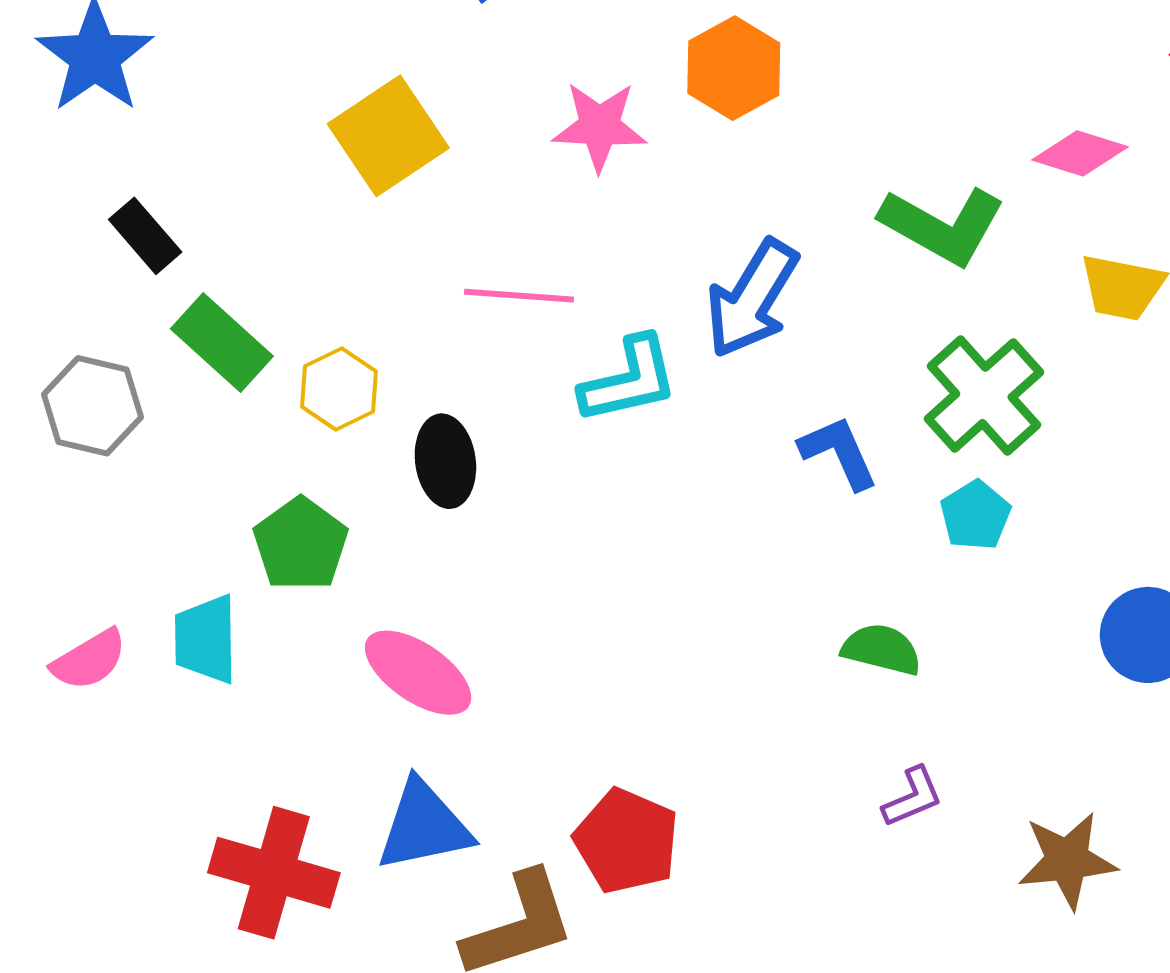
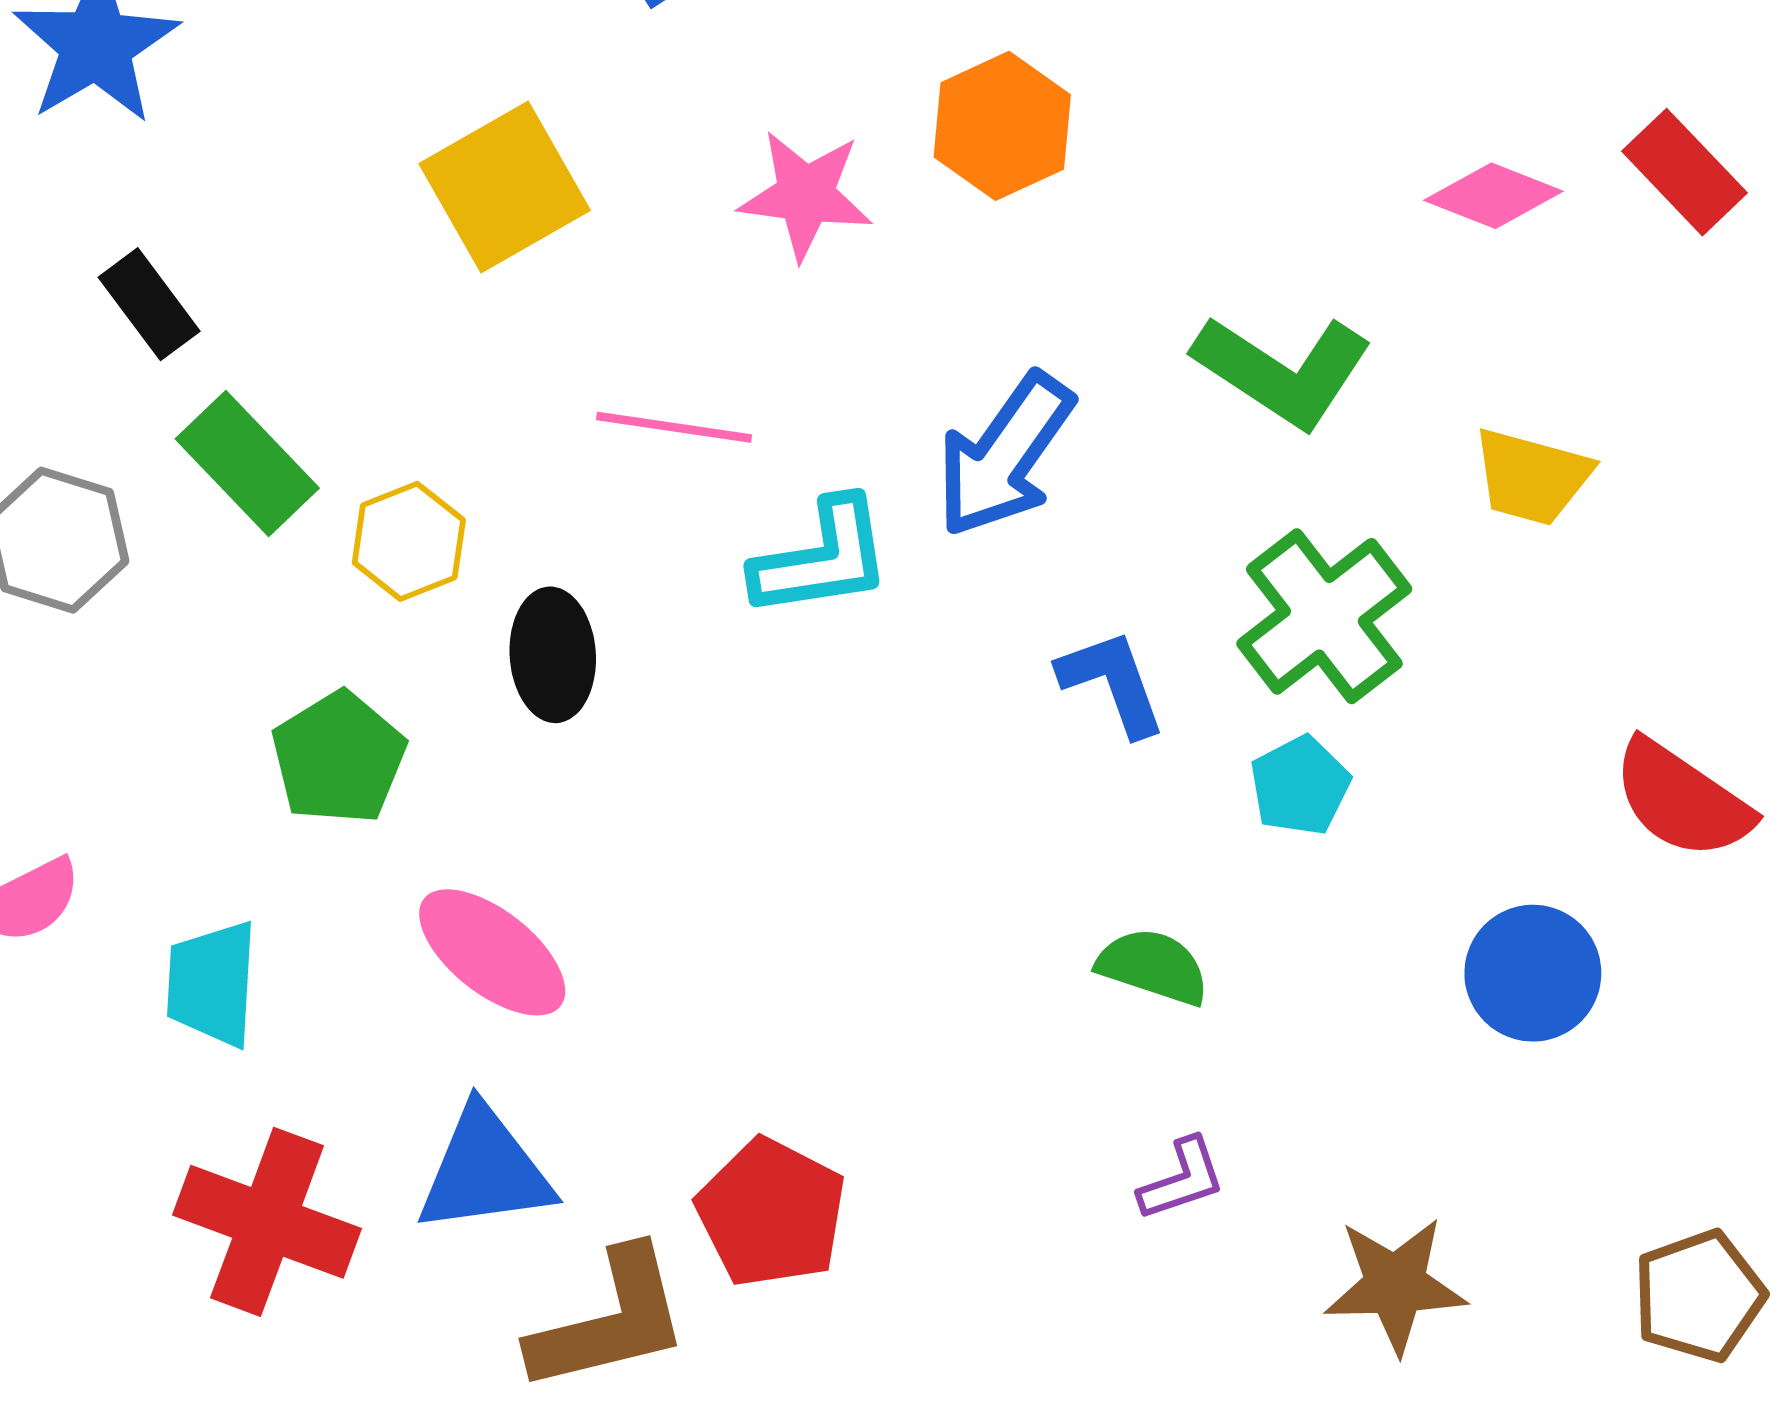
pink diamond: (1080, 153) -> (1493, 196), moved
cyan trapezoid: (206, 639) -> (212, 984), moved

